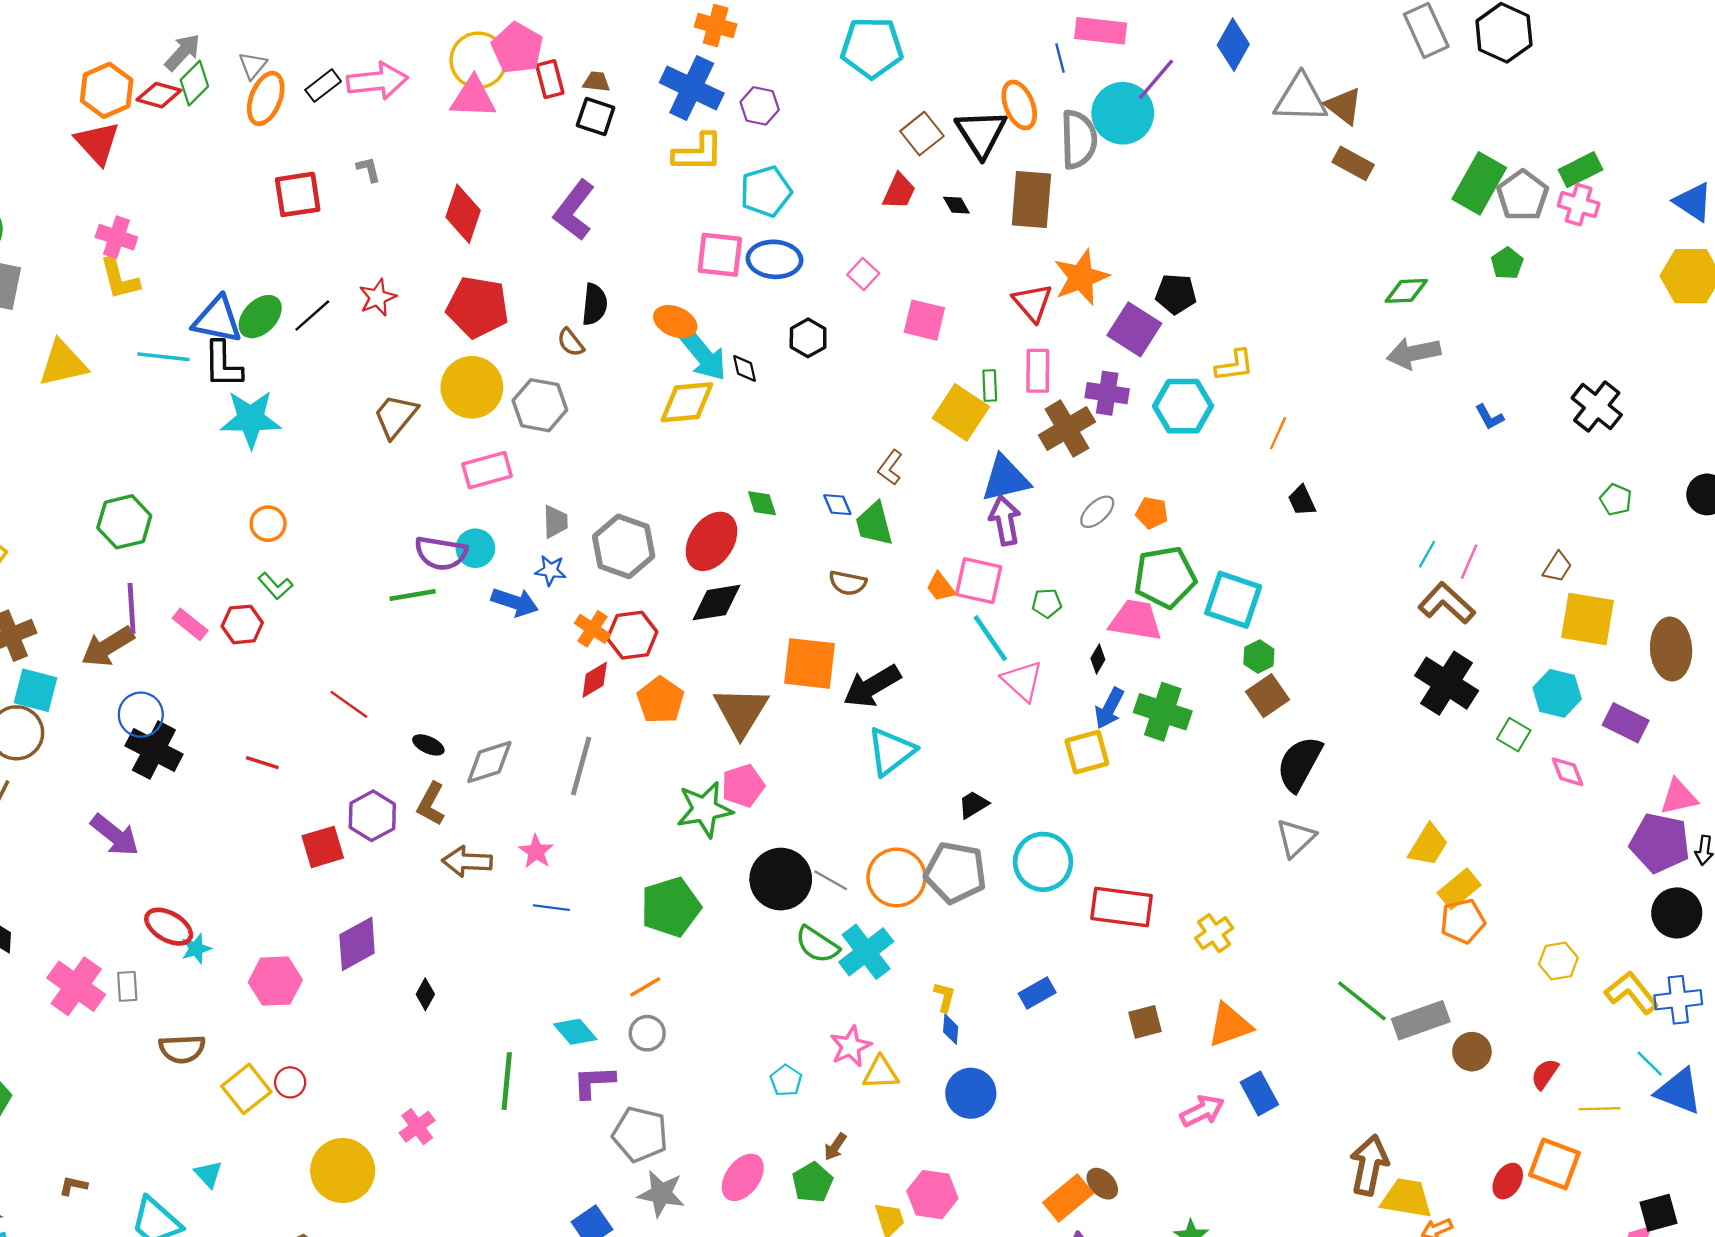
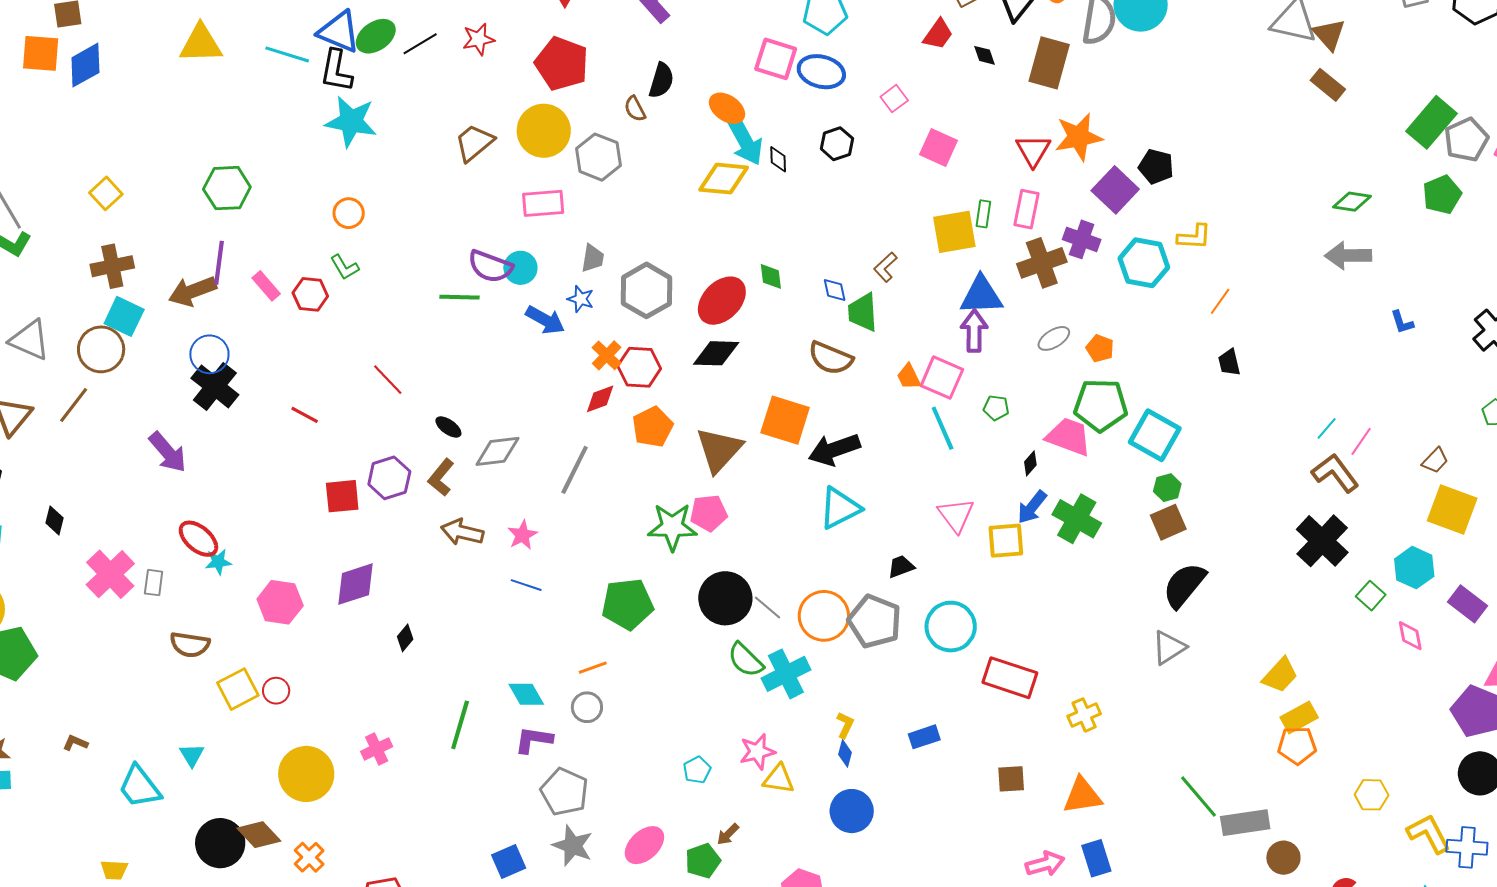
green pentagon: (1507, 263) -> (1442, 195), size x1.4
yellow square: (961, 412) -> (954, 232), turned 36
brown semicircle: (848, 583) -> (831, 358), size x1.4
pink triangle: (1022, 681) -> (956, 515), moved

